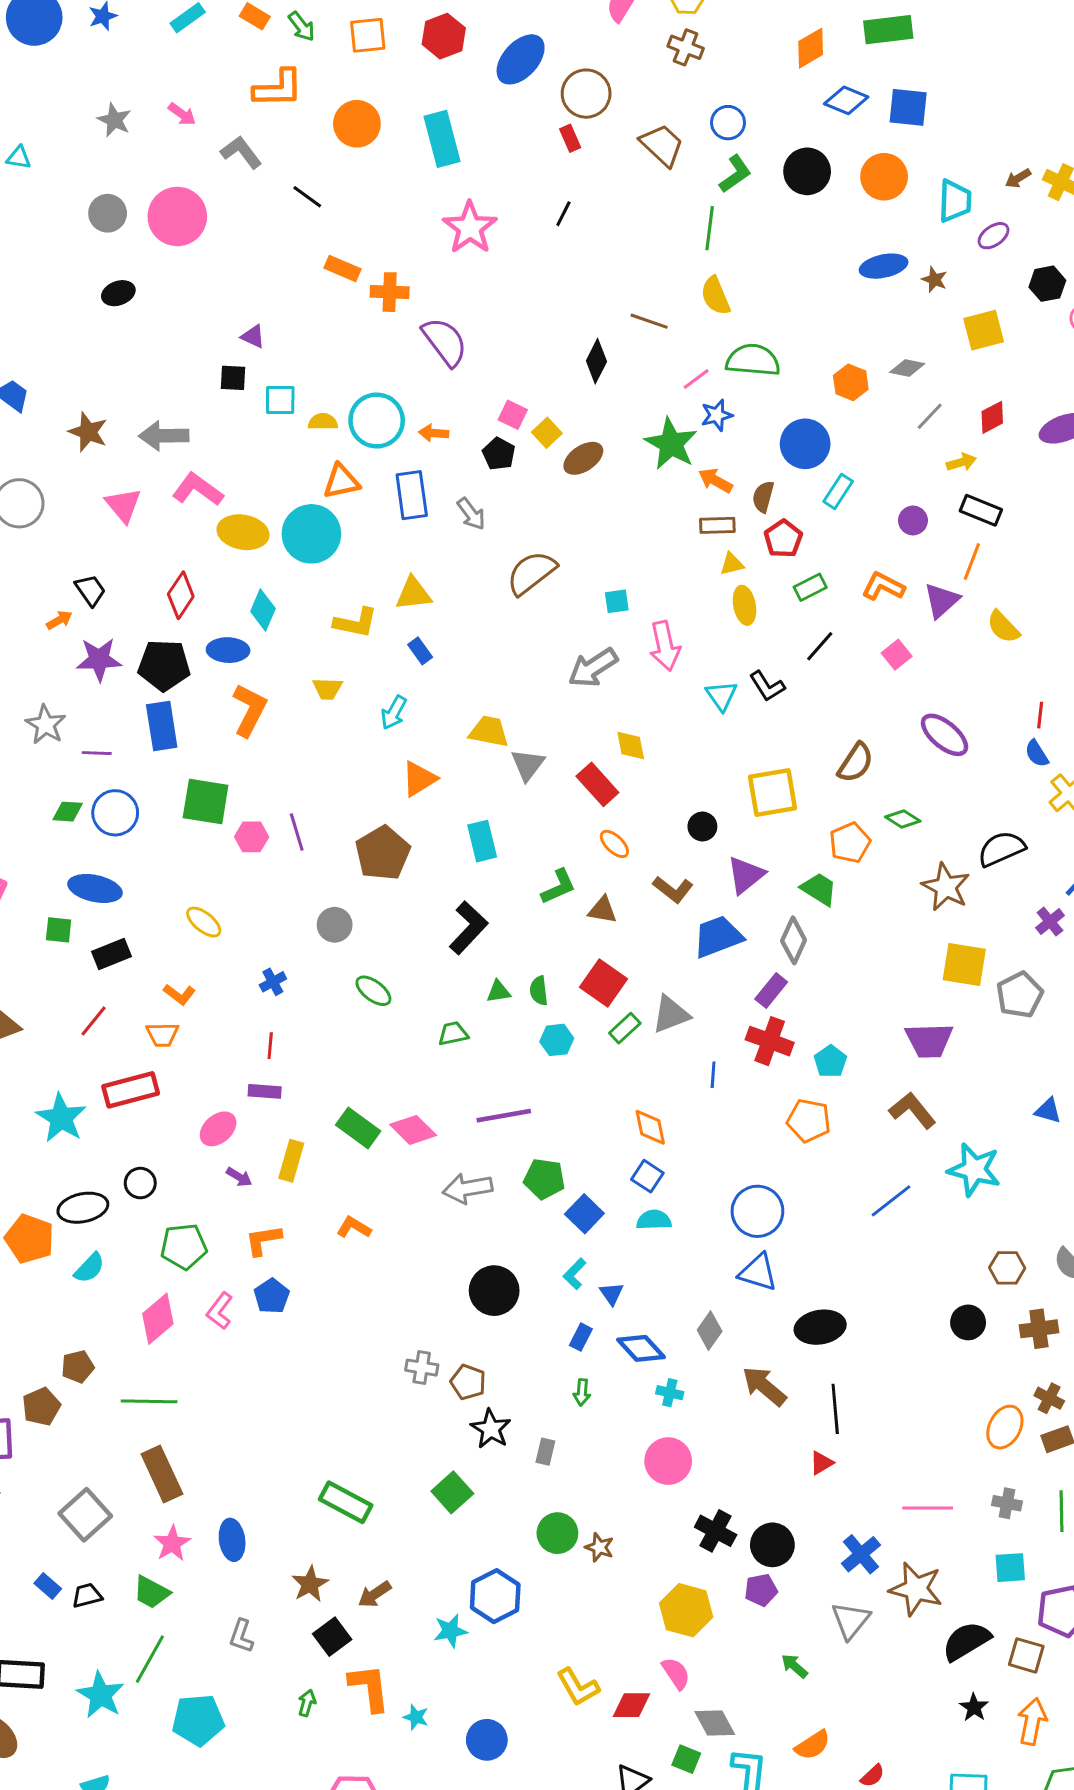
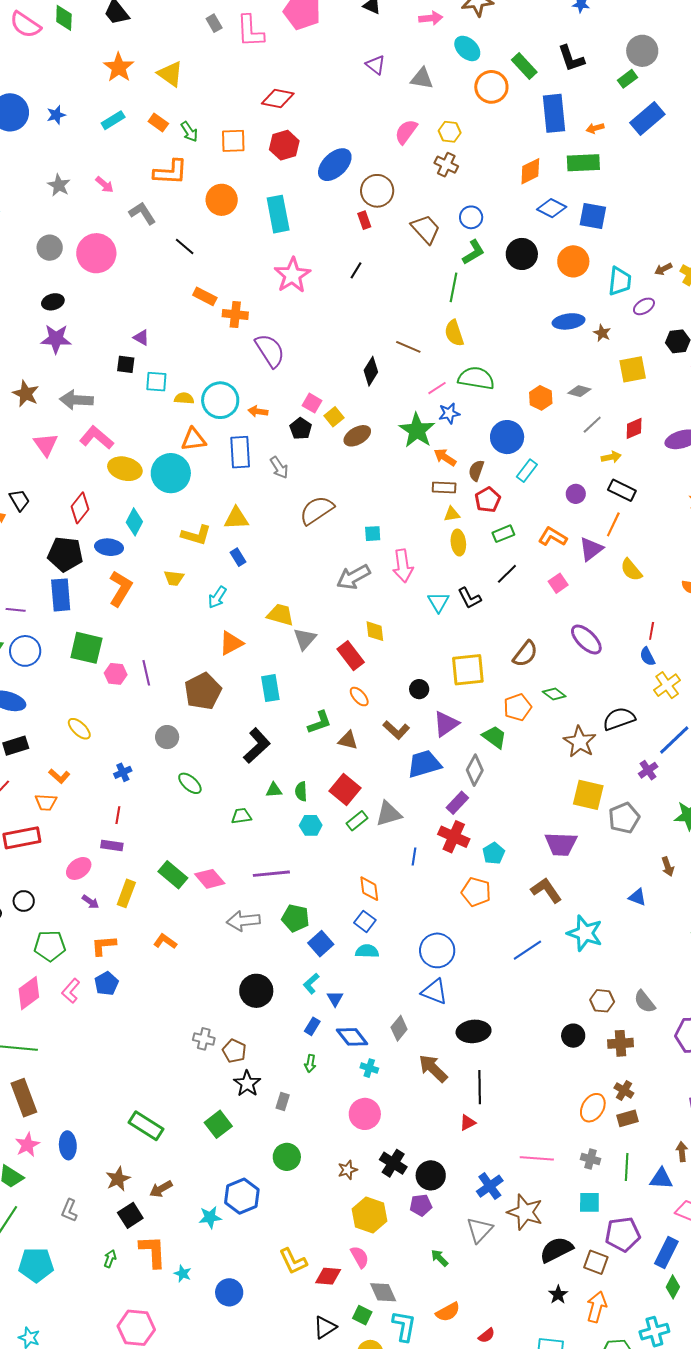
purple star: (99, 659) -> (56, 339), moved
brown star: (599, 1547) -> (348, 1170), moved, turned 30

